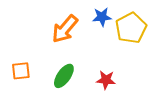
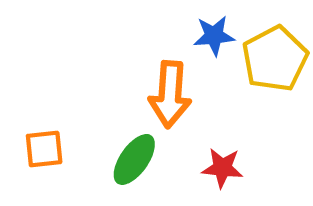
orange arrow: (65, 29) -> (170, 94), moved, turned -36

